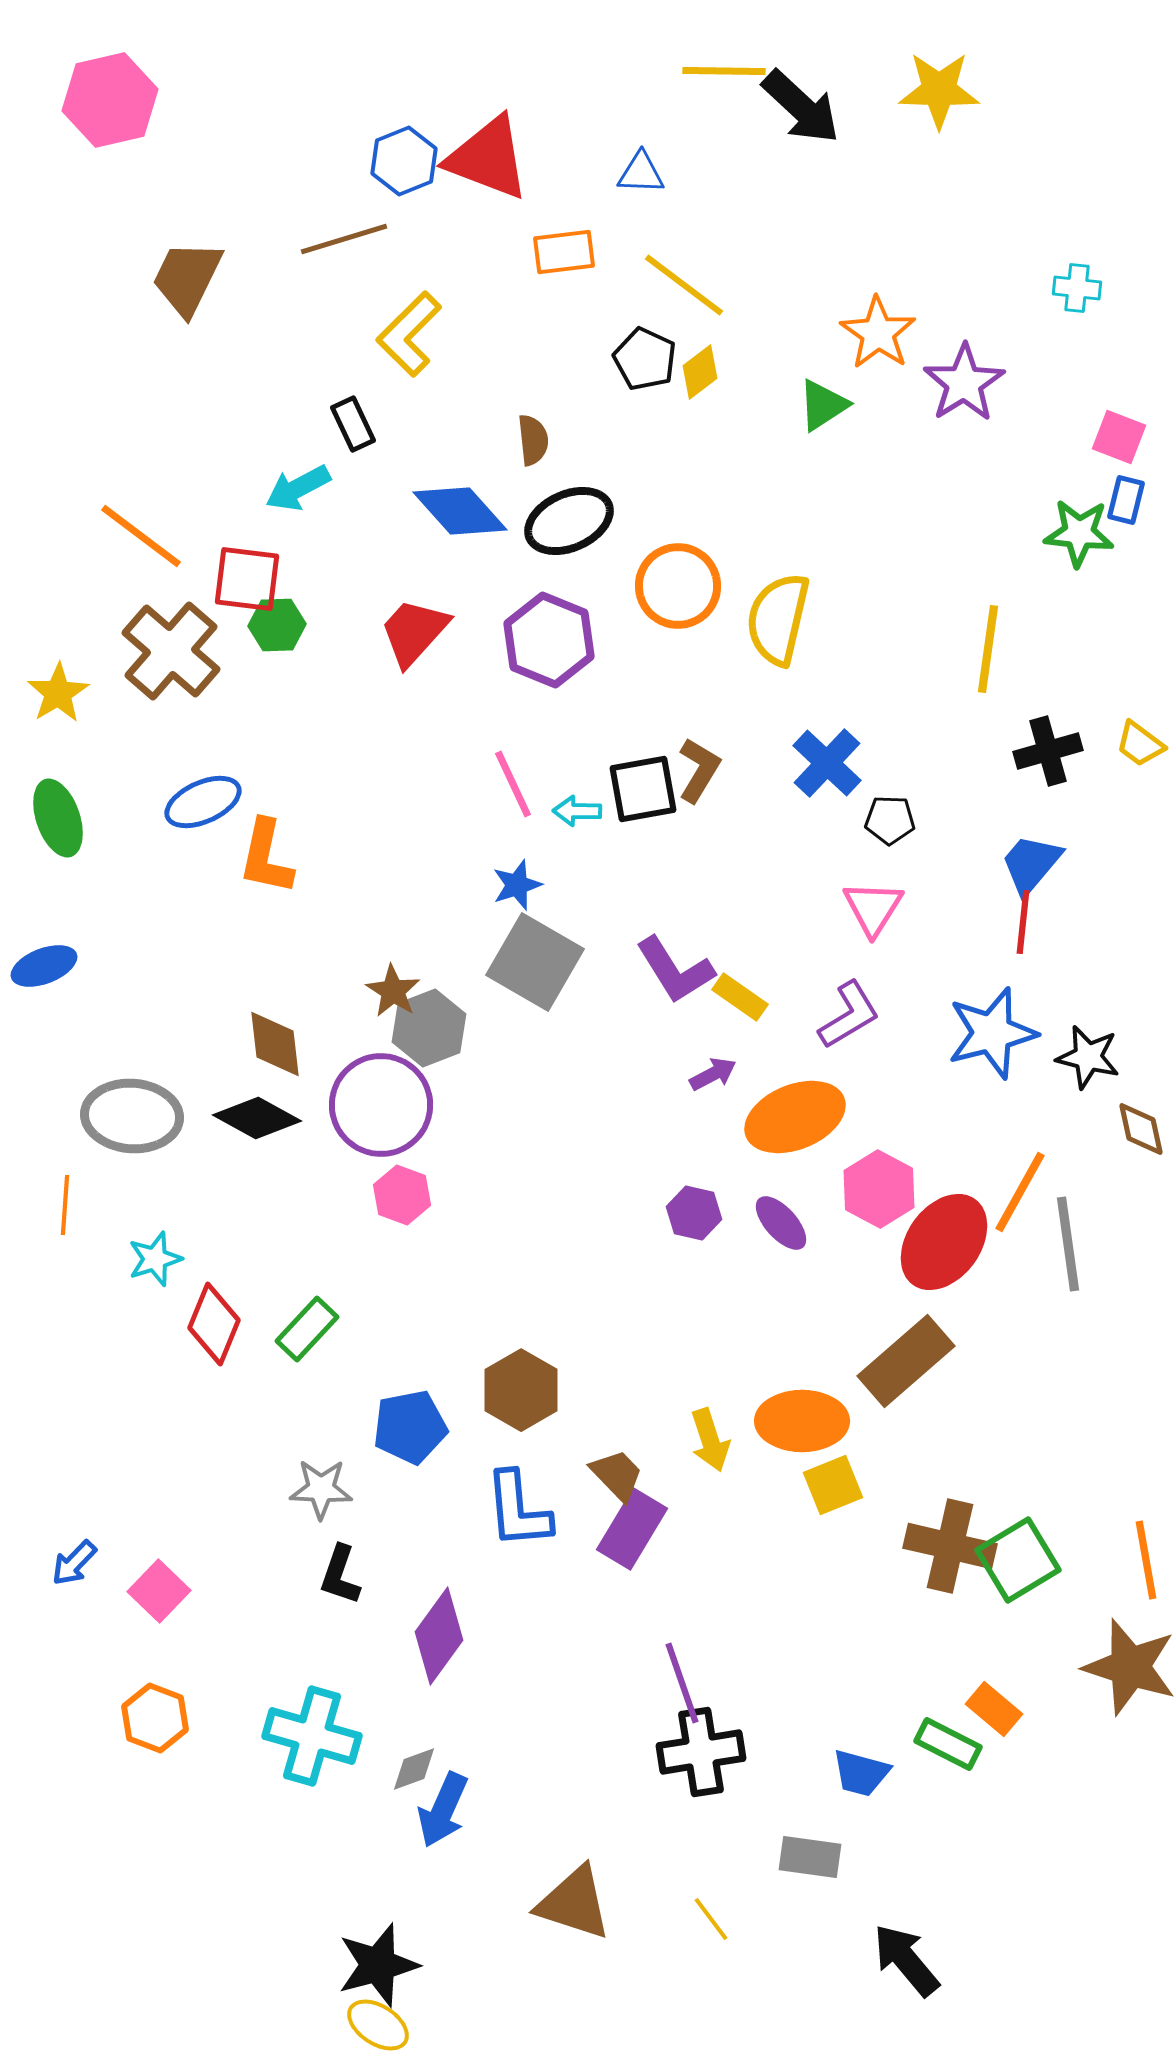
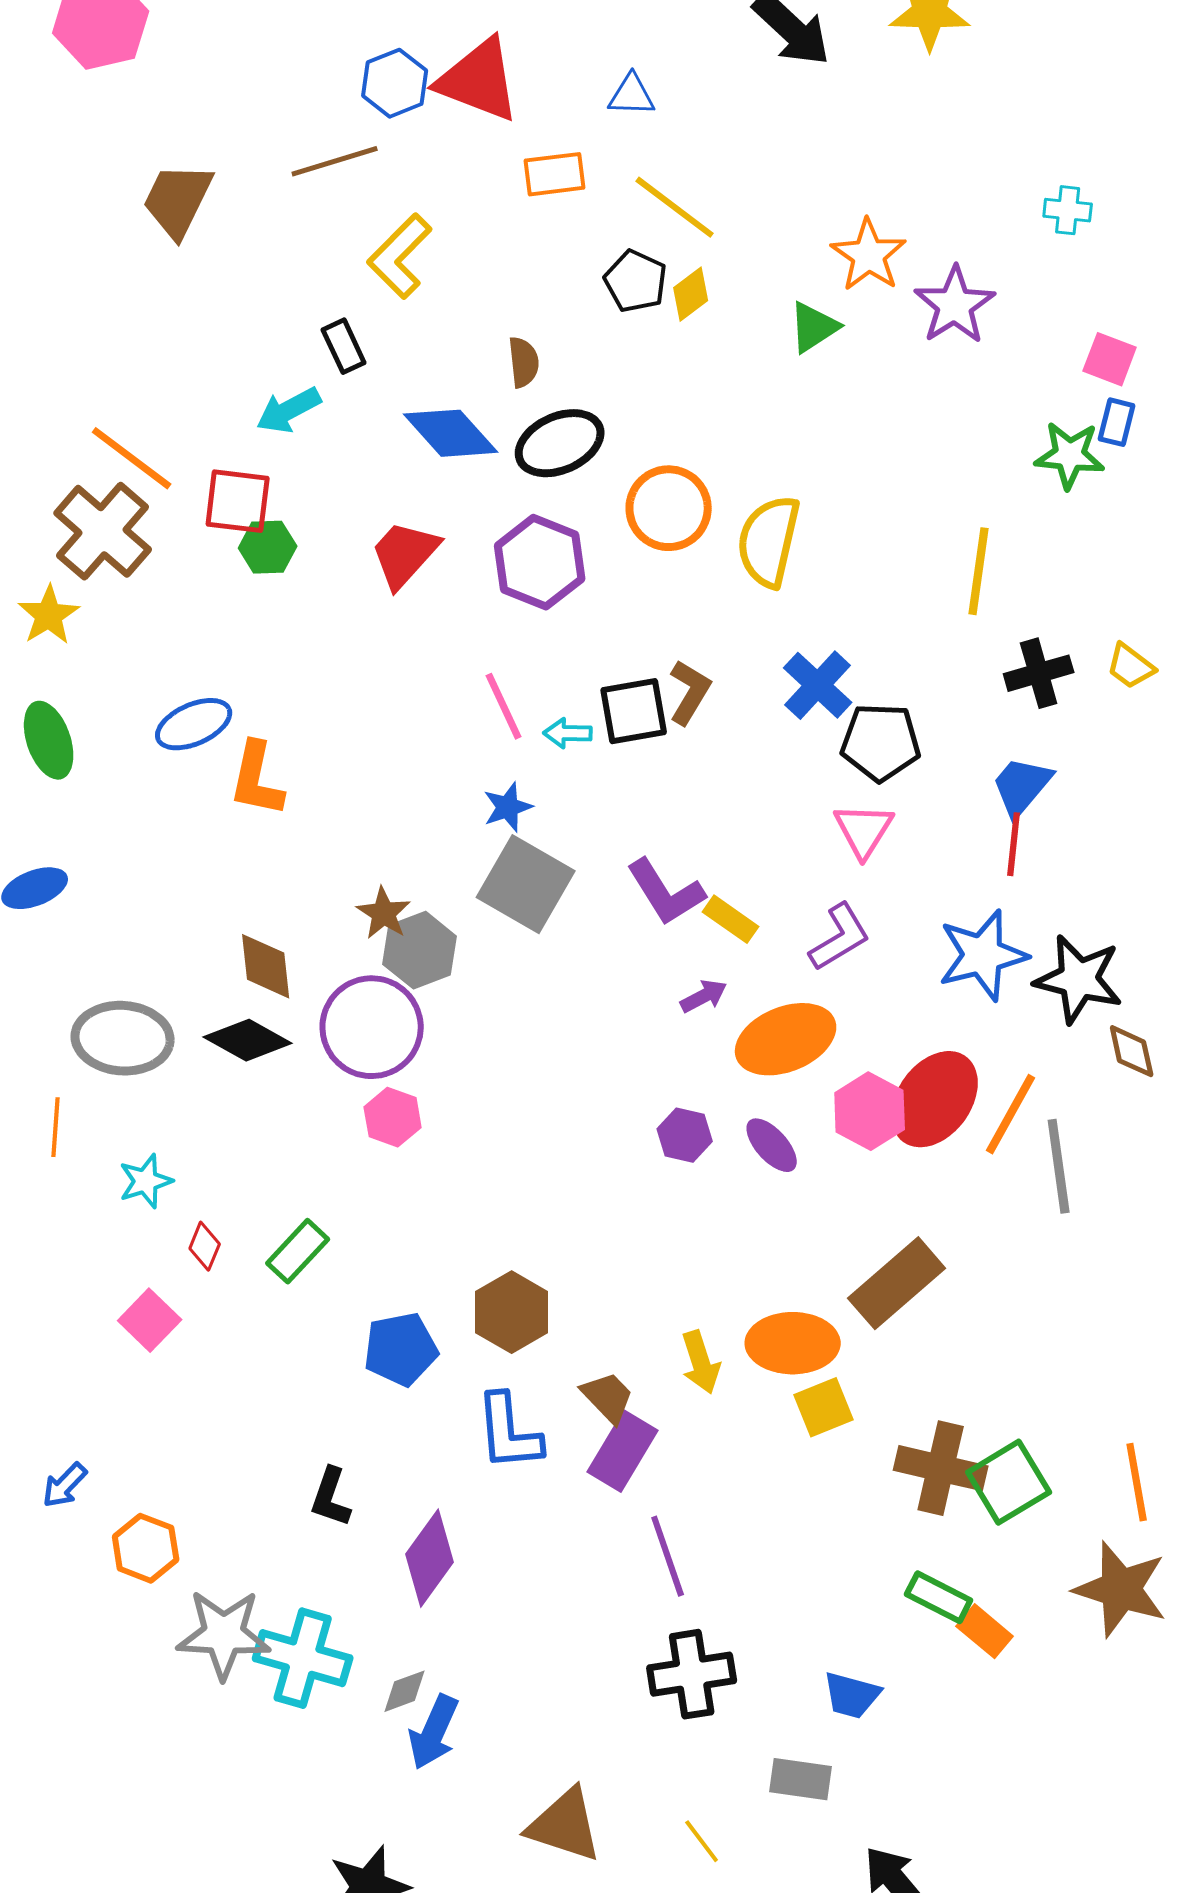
brown cross: (171, 651) -> (103, 531), moved
black pentagon: (890, 820) -> (881, 742), size x1.6
black star: (1088, 1057) -> (1079, 979), size x1.4
red ellipse: (944, 1242) -> (935, 1099), moved
red diamond: (214, 1324) -> (205, 1246), size x0.6
gray star: (321, 1489) -> (224, 1634), moved, size x1.5
pink square: (159, 1591) -> (150, 1320), moved
purple line: (682, 1683) -> (668, 1556), moved
orange hexagon: (155, 1718) -> (146, 1548), moved
green rectangle: (948, 1744) -> (939, 1597), moved

